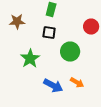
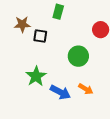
black square: (49, 32) -> (40, 36), moved
green star: (30, 58) -> (36, 76), moved

